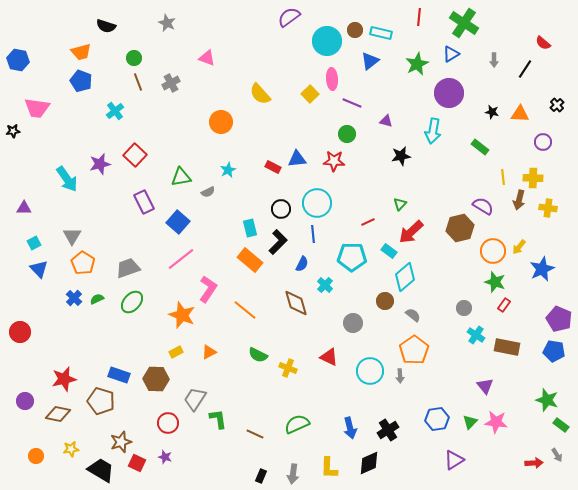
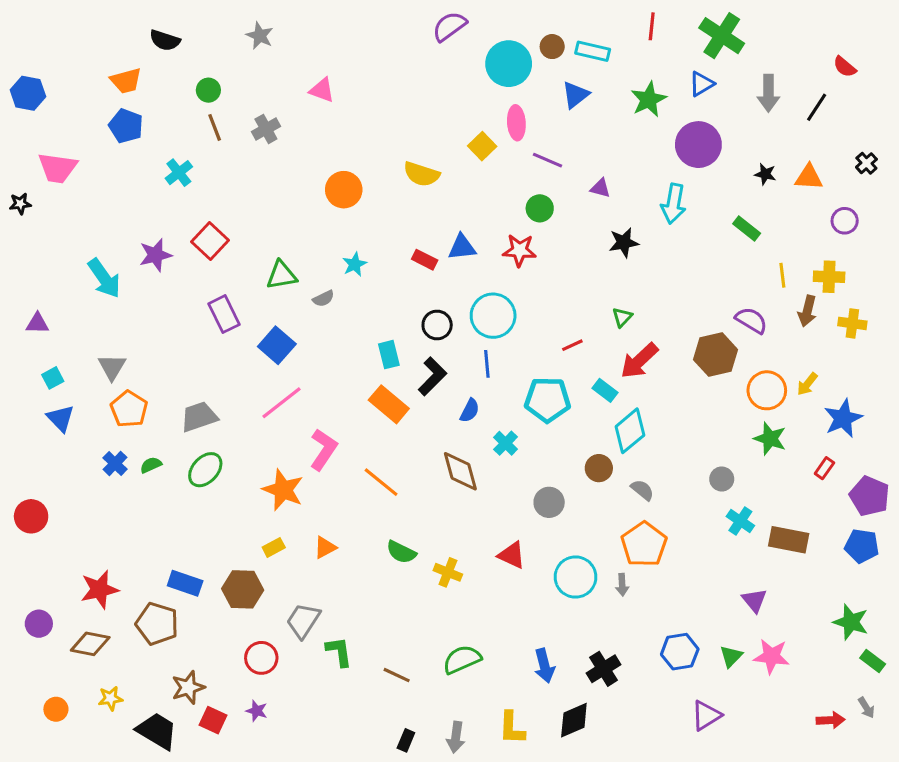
gray arrow: (494, 60) -> (768, 93), size x1.6
yellow semicircle: (260, 94) -> (421, 174), moved, turned -30
red rectangle: (504, 305) -> (824, 468), moved

